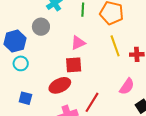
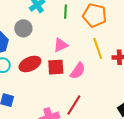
red ellipse: (60, 85) -> (30, 64), moved
pink semicircle: (127, 86) -> (78, 71), moved

